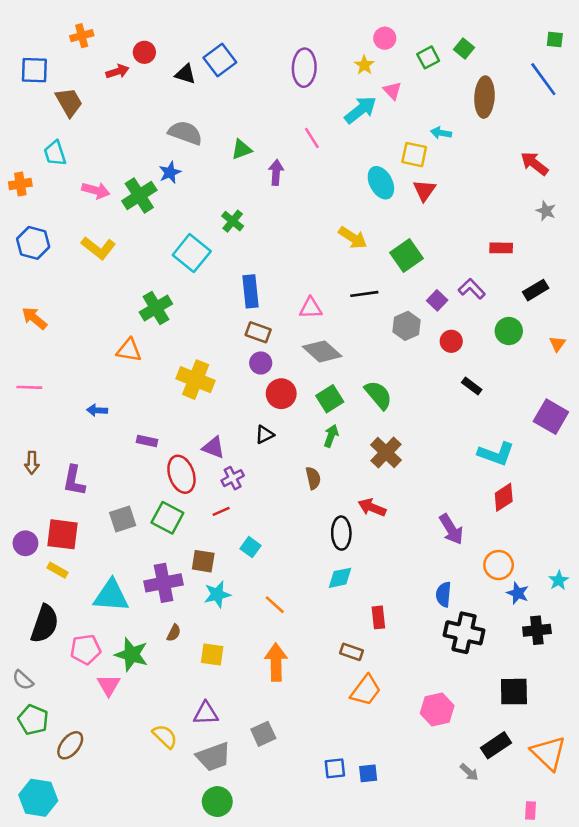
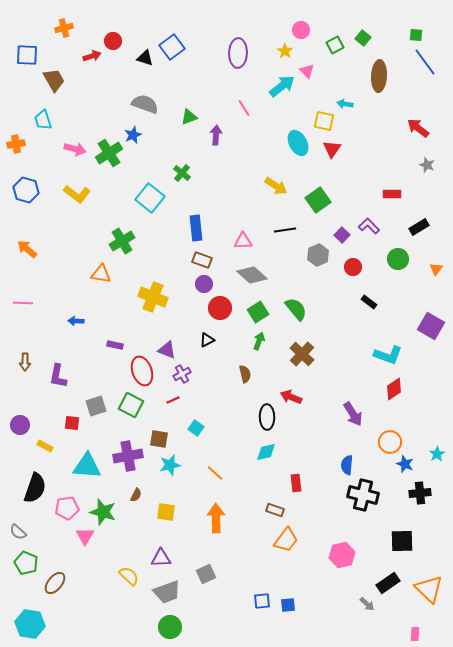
green square: (555, 40) -> (416, 35), moved
red square: (63, 534) -> (72, 423), moved, size x0.6

